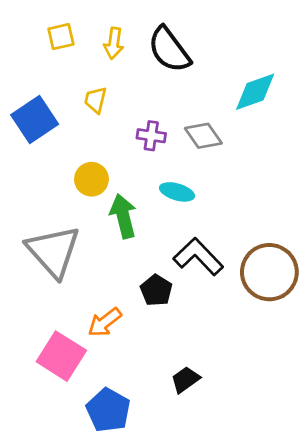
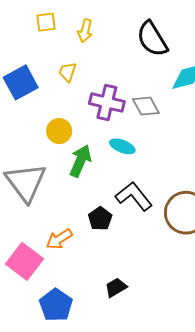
black semicircle: (169, 50) -> (152, 39), moved
purple cross: (151, 136) -> (107, 103), size x1.6
green arrow: (123, 216) -> (80, 161), turned 32

